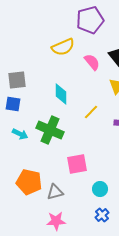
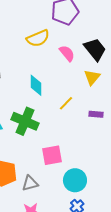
cyan circle: (100, 189) -> (75, 180), size x1.5

